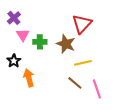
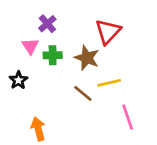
purple cross: (14, 18) -> (47, 24), moved
orange arrow: (29, 78) -> (38, 129), moved
brown line: (75, 83) -> (83, 93), moved

